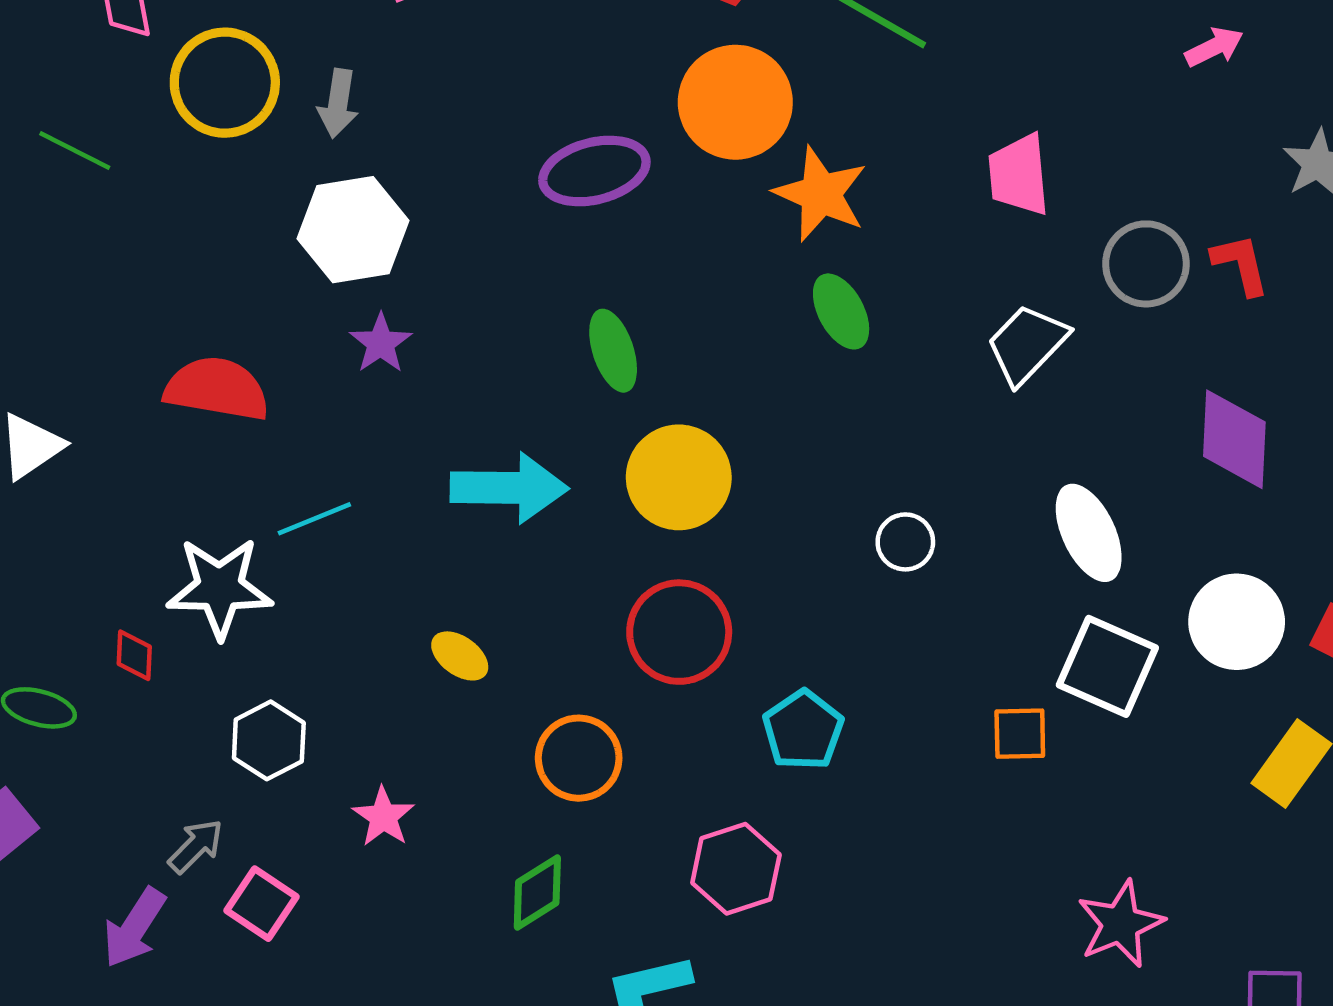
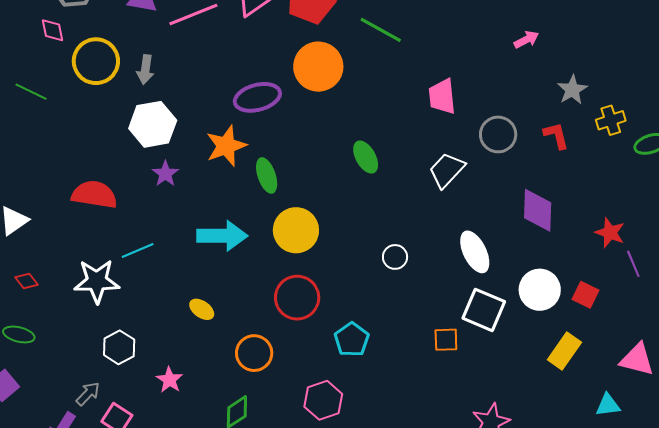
orange star: (821, 194) -> (226, 146), moved, turned 30
red L-shape: (1241, 264) -> (556, 136), moved
red diamond: (134, 655) -> (27, 281), moved, turned -40

